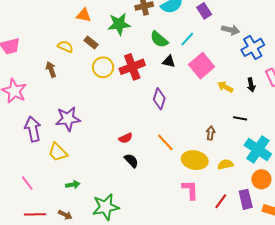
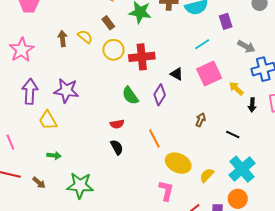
green semicircle: (159, 39) -> (130, 96), moved
yellow semicircle: (65, 47) -> (85, 37), moved
black triangle: (169, 61) -> (177, 74), moved
yellow arrow: (225, 87) -> (236, 88), moved
brown arrow: (211, 133) -> (201, 120), moved
yellow semicircle: (225, 164) -> (207, 175), turned -49

